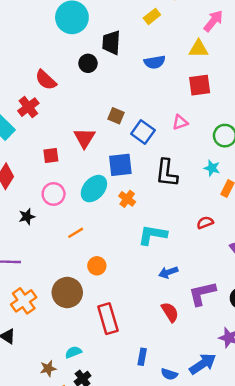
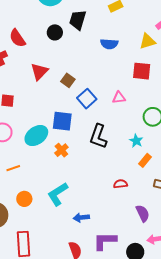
yellow triangle: (199, 49) -> (147, 41), turned -30
red triangle: (84, 138) -> (39, 72), moved
cyan L-shape: (152, 235) -> (58, 194), moved, turned -55

